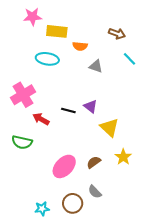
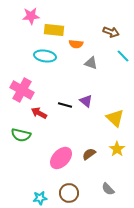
pink cross: (23, 95) -> (22, 90), turned -30
yellow triangle: (110, 127) -> (115, 118), moved
gray semicircle: (95, 192) -> (108, 189), moved

